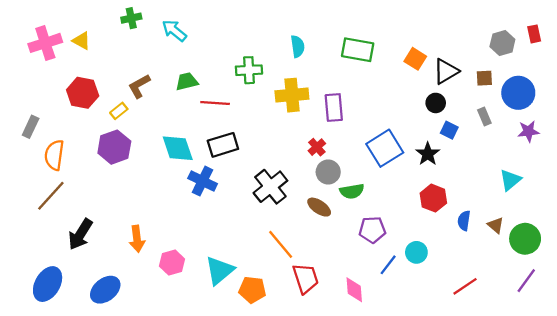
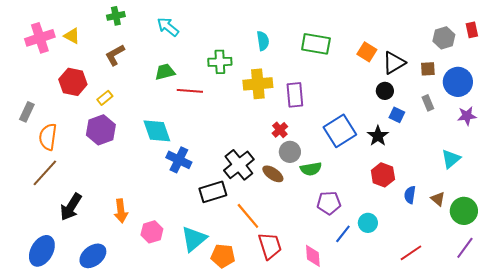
cyan arrow: (174, 31) -> (168, 27), moved
brown L-shape: (139, 86) -> (115, 55), moved
black rectangle: (223, 145) -> (213, 192), moved
brown ellipse: (319, 207) -> (273, 174), moved

